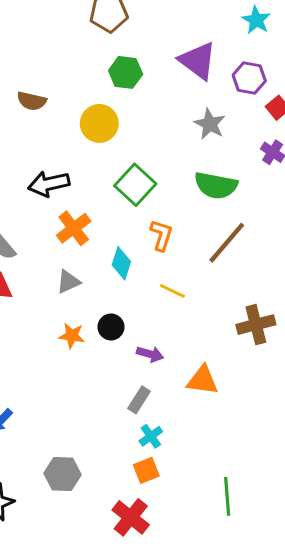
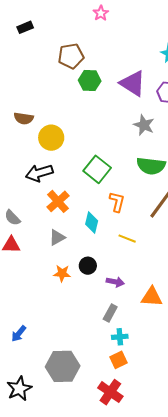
green hexagon: (126, 72) -> (90, 81), moved
yellow circle: (99, 123) -> (51, 138), moved
cyan cross: (151, 436) -> (120, 337), turned 35
gray hexagon: (63, 474) -> (63, 366), size x1.4

